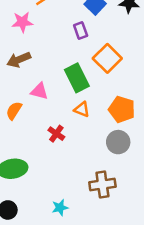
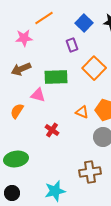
green rectangle: (77, 78) -> (56, 77), moved, turned -65
orange triangle: (82, 109) -> (82, 112), moved
cyan star: (60, 208) -> (55, 191), size x1.5

